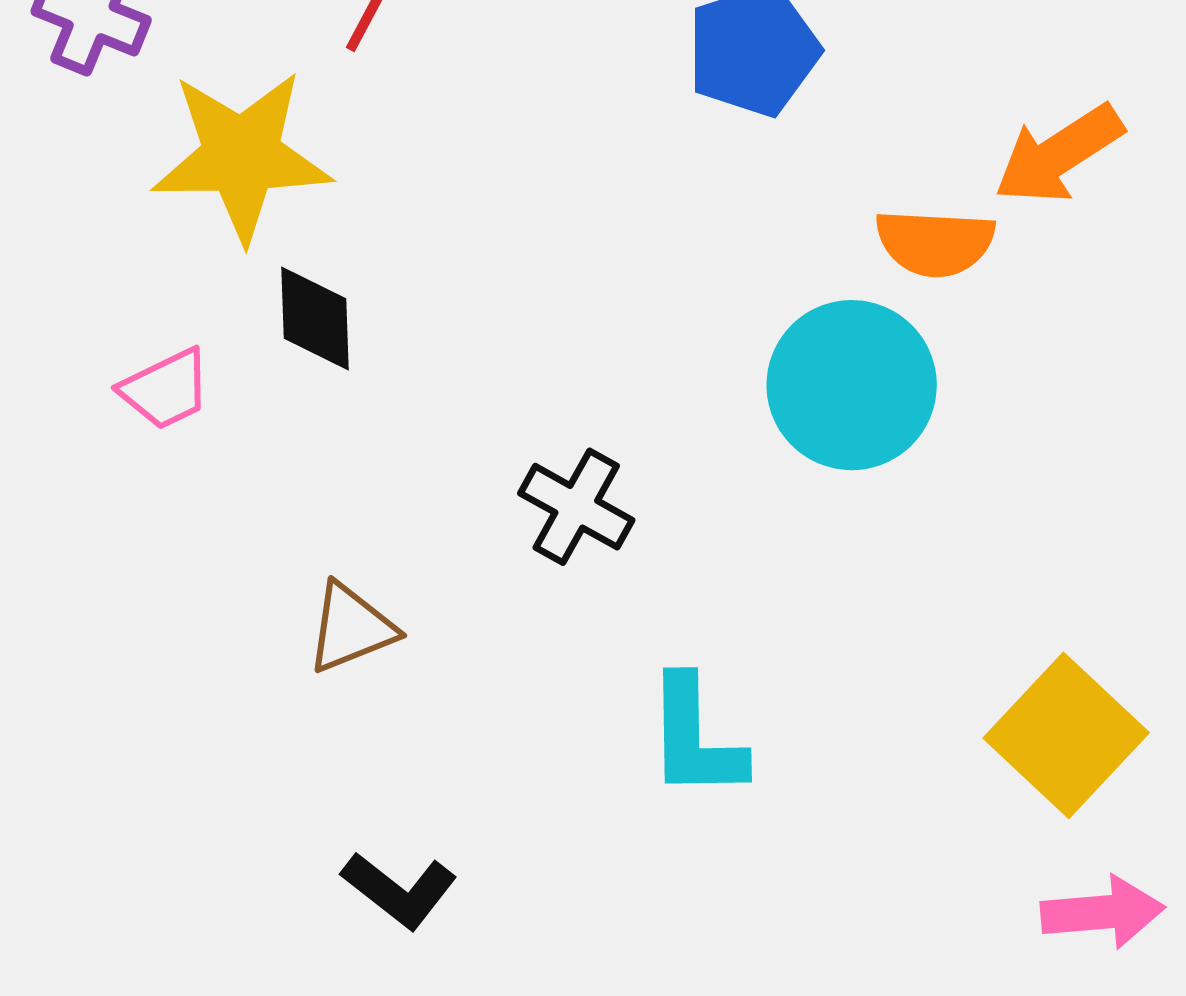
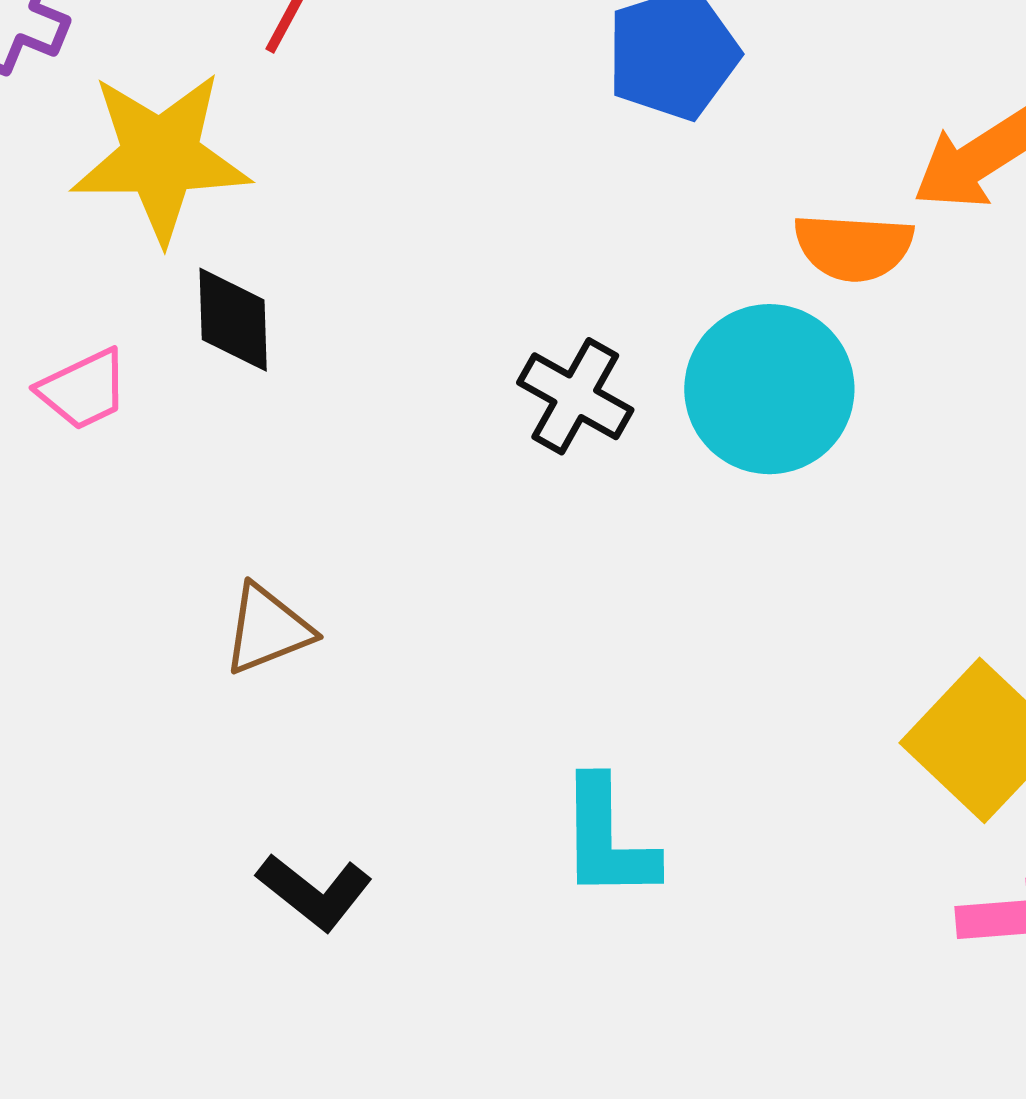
black cross: (576, 507) -> (575, 396), moved
cyan L-shape: (695, 738) -> (607, 839), moved

